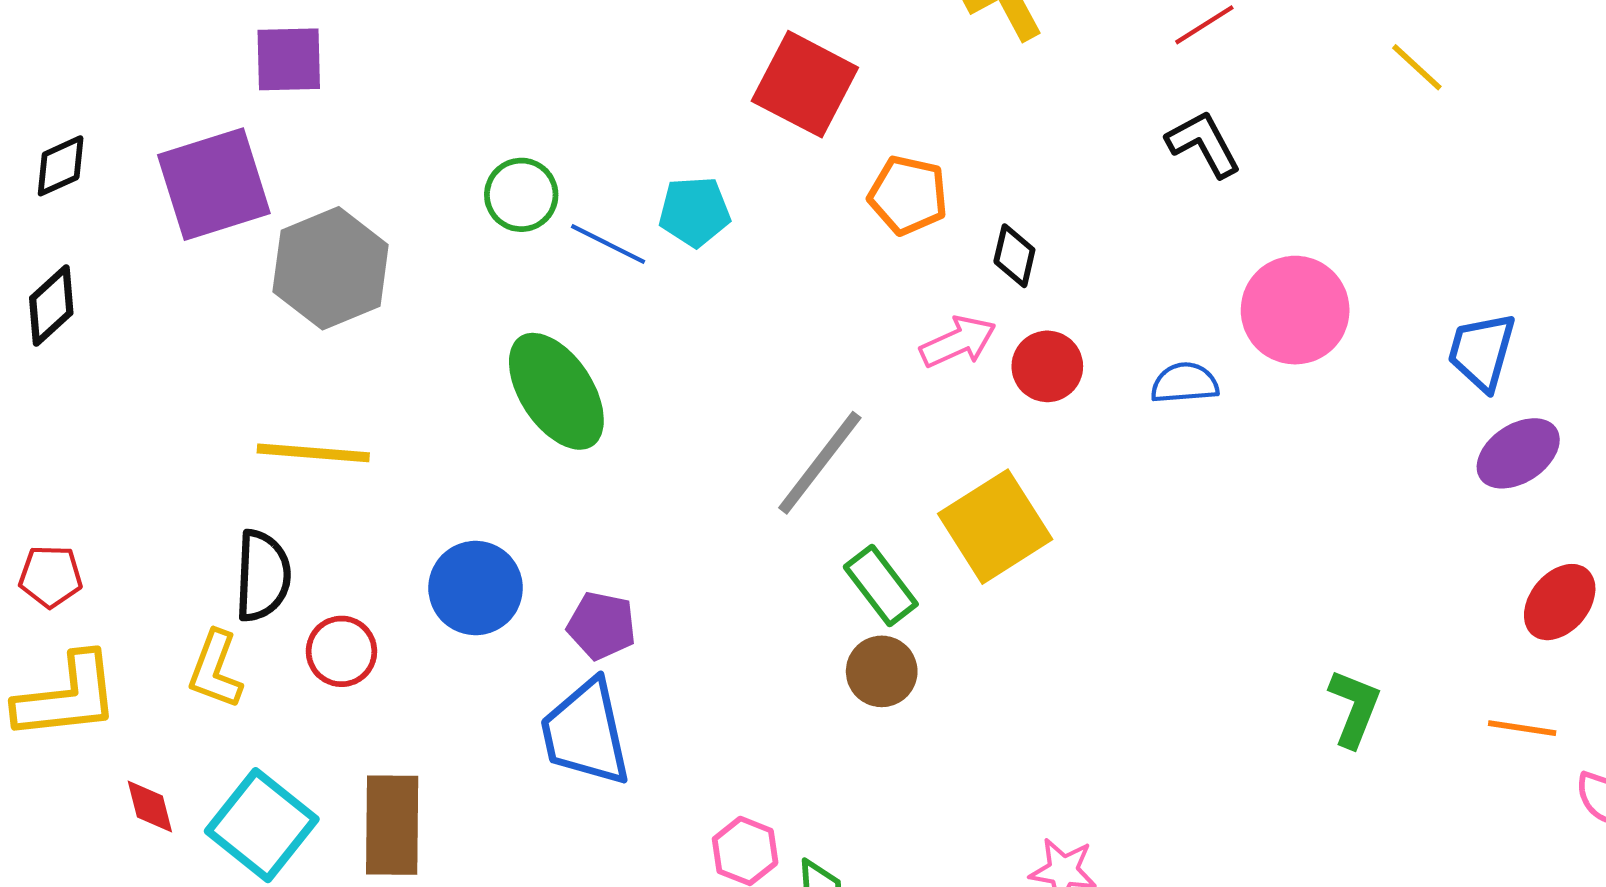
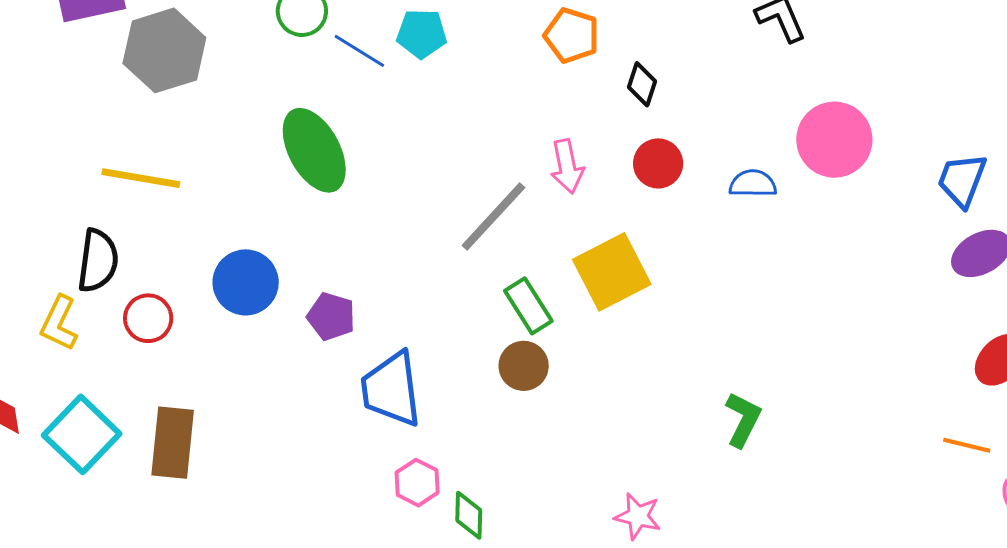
pink arrow: (958, 342) -> (567, 166), moved, turned 98
green L-shape: (1354, 708) -> (743, 420), moved
blue trapezoid: (586, 733) -> (391, 389), moved

